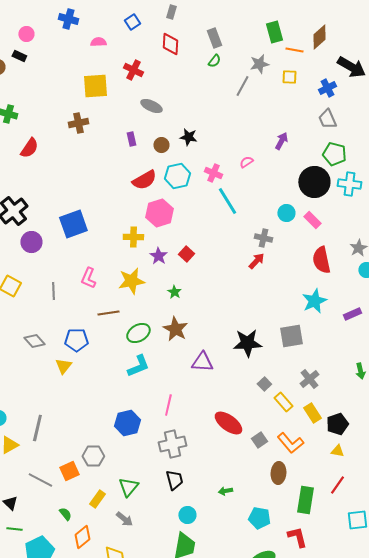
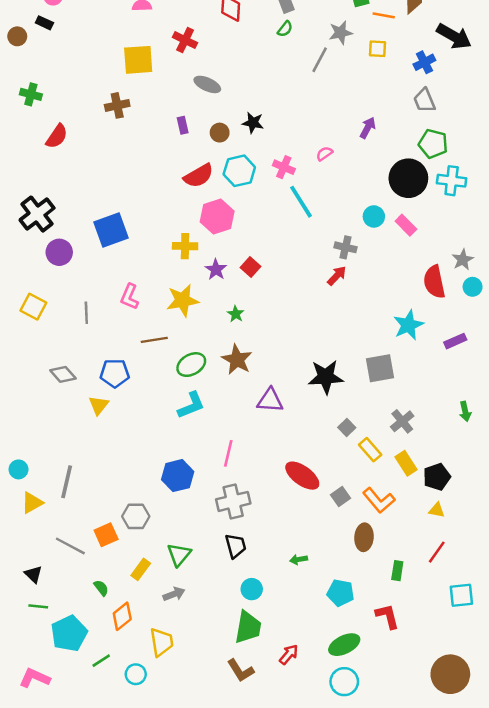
red semicircle: (321, 260) -> (434, 282), moved
green rectangle: (305, 500) -> (397, 571), size x0.6
gray arrow: (124, 519) -> (174, 594), turned -60

